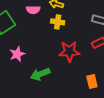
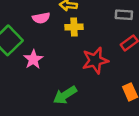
pink star: (17, 54) -> (33, 59), moved

